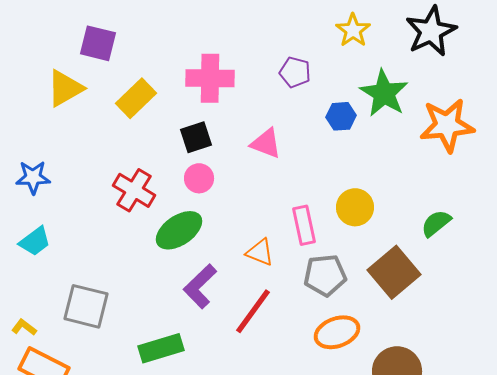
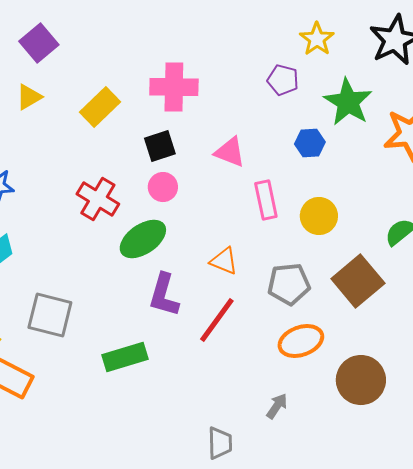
purple square: (98, 43) -> (39, 43), moved, turned 36
purple pentagon: (295, 72) -> (283, 80), moved
yellow triangle: (65, 88) -> (29, 97), size x0.7
blue hexagon: (341, 116) -> (310, 143), moved
pink rectangle: (304, 225) -> (266, 200), moved
purple L-shape: (200, 286) -> (164, 295), turned -30

